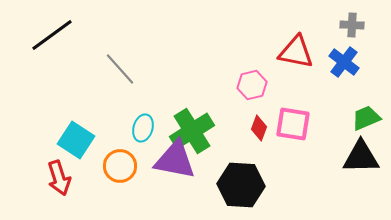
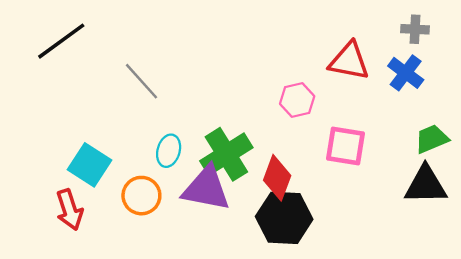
red diamond: (259, 128) -> (277, 178), moved, size x1.5

